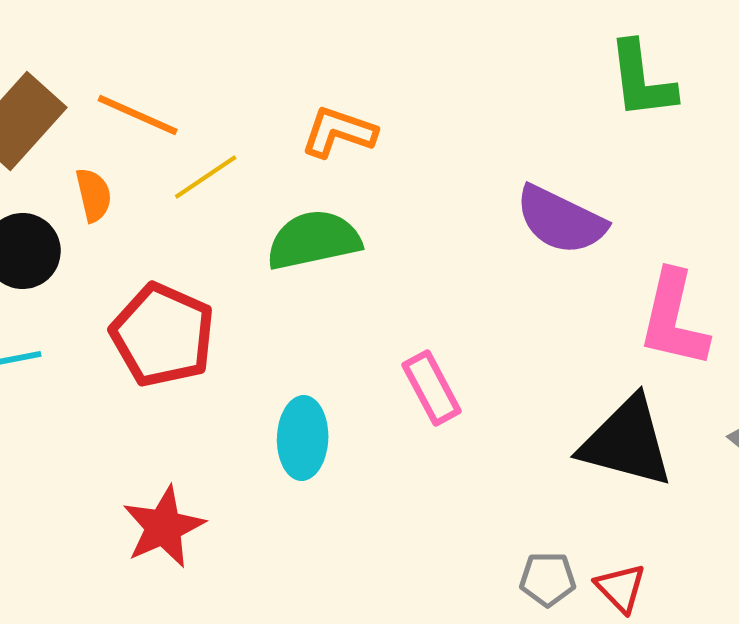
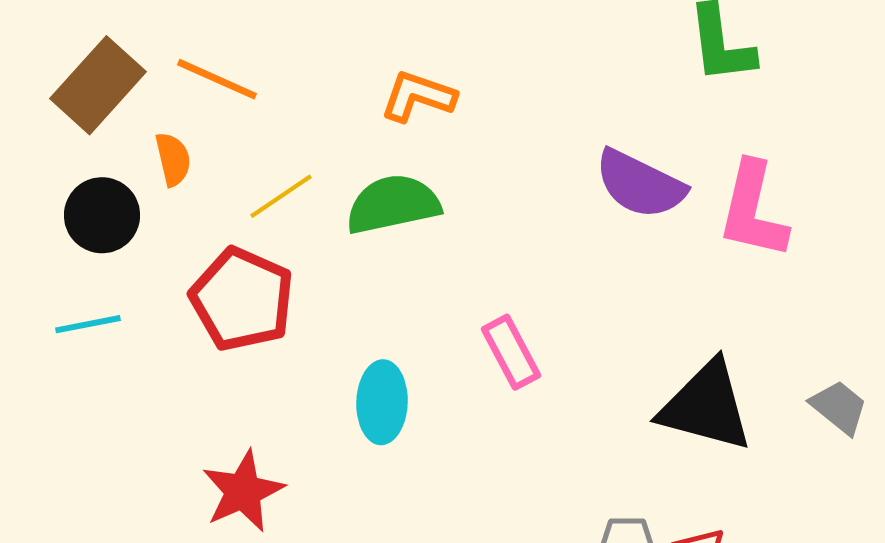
yellow line: (206, 177) -> (281, 196), moved
pink L-shape: (674, 319) -> (753, 210), moved

